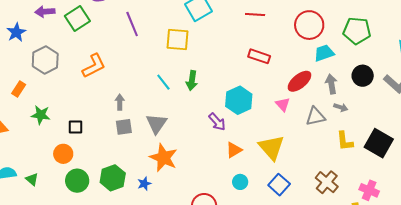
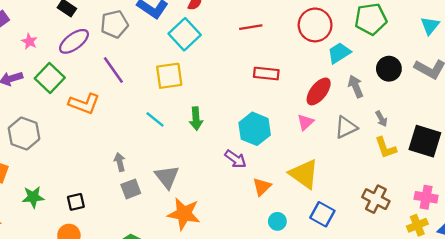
orange L-shape: (94, 66) -> (84, 104), moved, turned 60
cyan line: (163, 82) -> (155, 119), moved
pink triangle: (283, 104) -> (305, 122), turned 42
gray arrow: (341, 107) -> (381, 119), moved, turned 56

